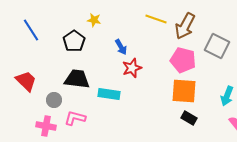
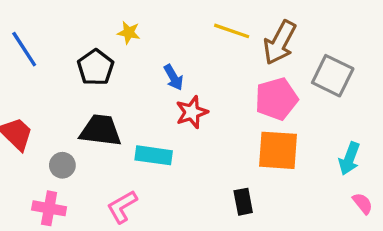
pink pentagon: (183, 60) -> (276, 99), turned -30
pink L-shape: (75, 118) -> (122, 207), moved, turned -45
black rectangle: (189, 118) -> (243, 202), moved, turned 49

